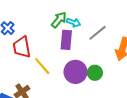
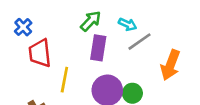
cyan arrow: (74, 23) -> (128, 24), moved
yellow line: (42, 66) -> (64, 80), turned 48

